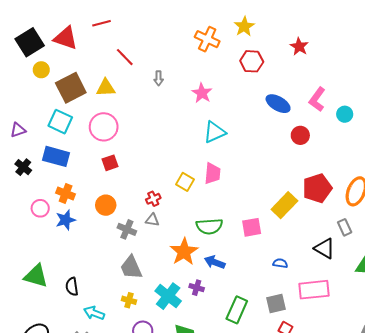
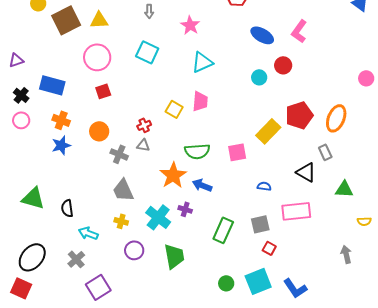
cyan circle: (345, 114) -> (259, 77), moved
cyan square: (60, 122) -> (147, 52), moved
pink circle: (40, 208) -> (21, 120), moved

